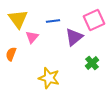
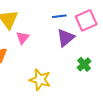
blue line: (53, 21) -> (59, 16), moved

